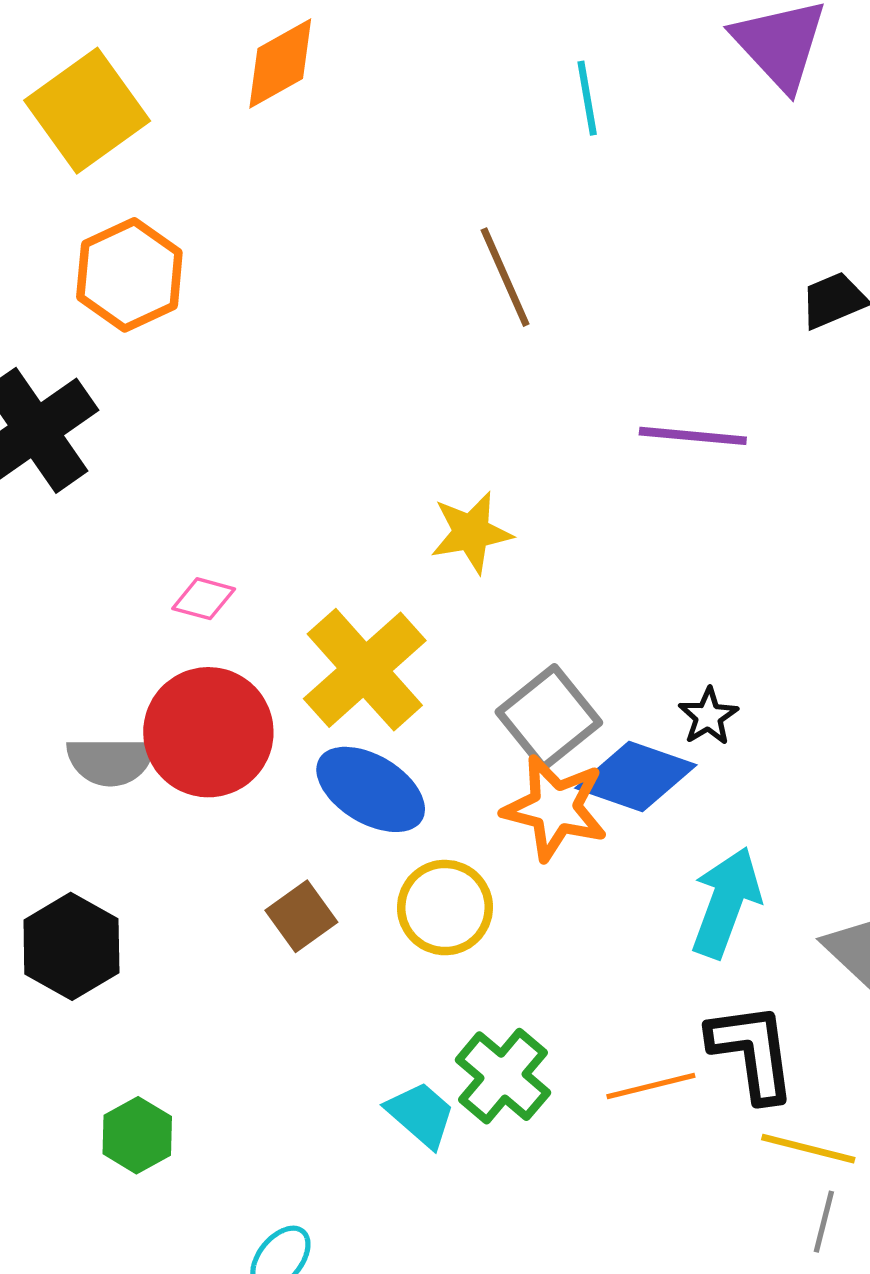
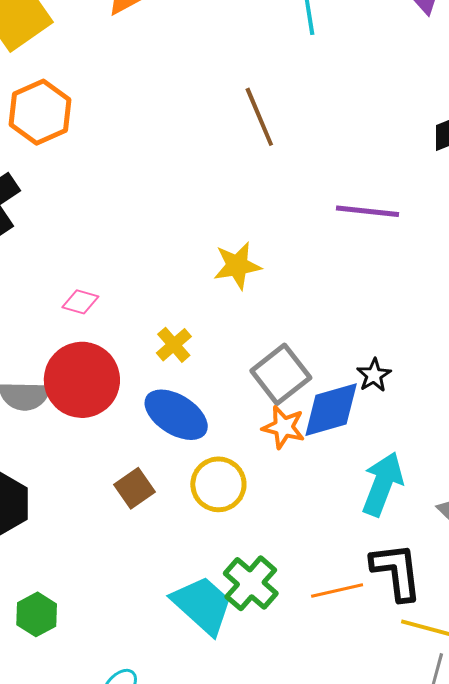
yellow cross: (365, 670) -> (174, 345), size x0.5
blue diamond: (636, 776) -> (331, 410), turned -36
orange star: (555, 808) -> (284, 427), size x0.7
cyan trapezoid: (421, 1114) -> (202, 605), size x1.5

